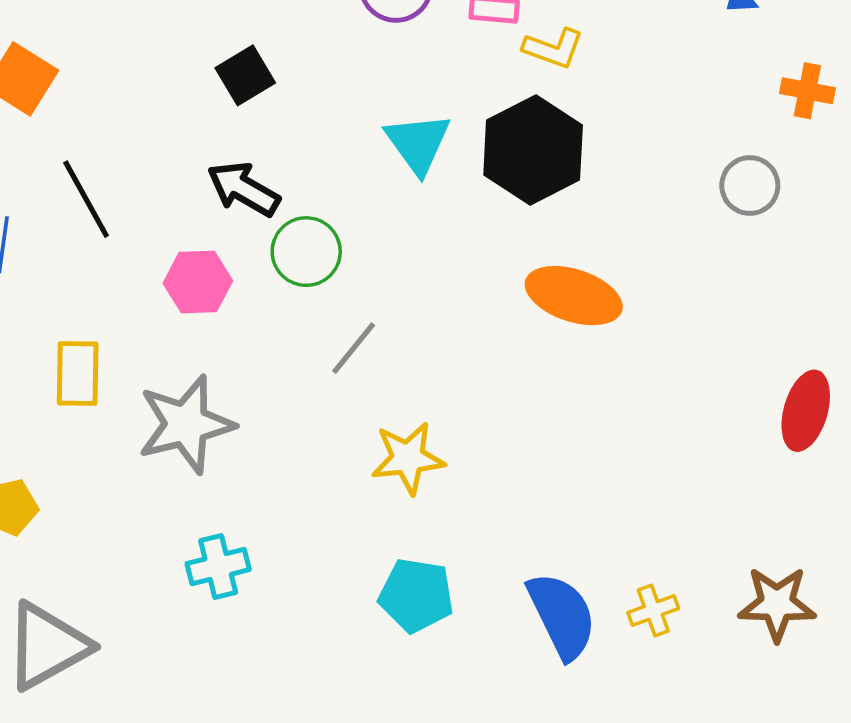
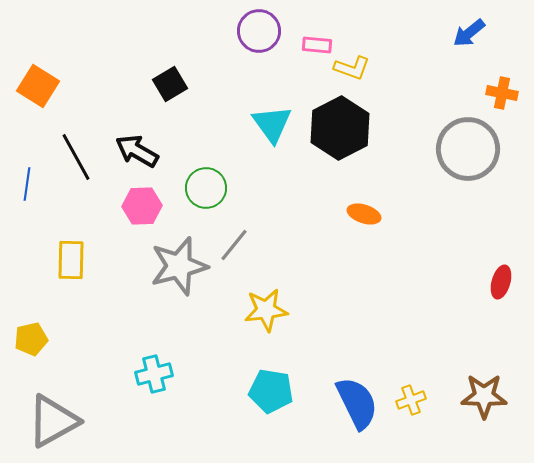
gray circle: (750, 186) -> (468, 149), size x1.8
black arrow: (244, 189) -> (137, 151), moved
orange ellipse: (574, 296) -> (364, 214), size x0.6
red ellipse: (806, 411) -> (501, 282), size x0.7
gray star: (186, 424) -> (179, 266), moved

